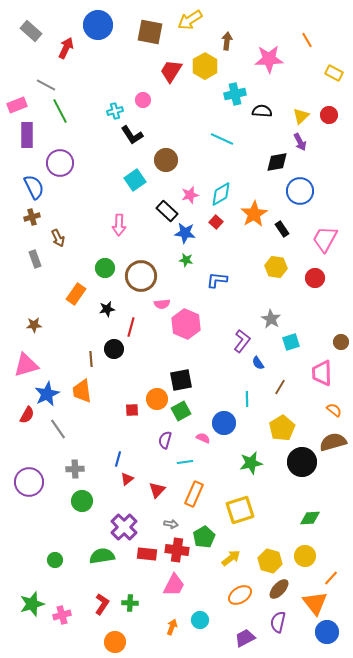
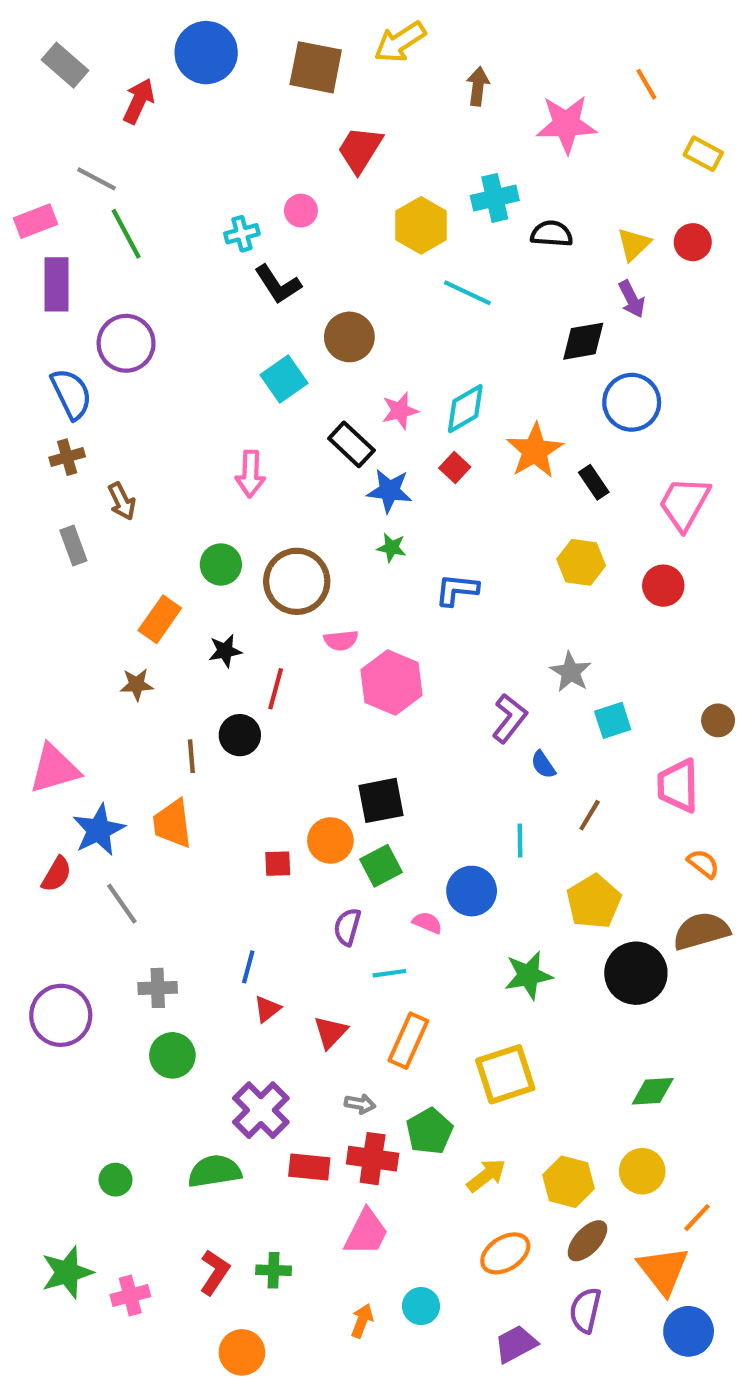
yellow hexagon: (205, 66) -> (421, 225), moved
brown star: (34, 325) -> (137, 685), moved

